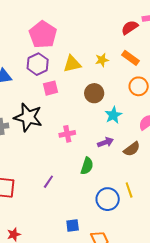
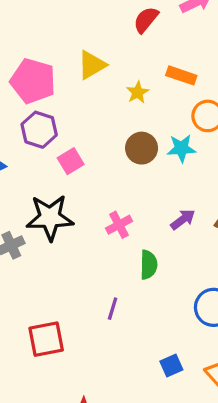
red semicircle: (130, 28) -> (146, 20), moved
yellow triangle: (72, 64) -> (92, 65), moved
cyan star: (113, 115) -> (181, 148), moved, turned -30
green semicircle: (87, 166) -> (149, 265), moved

